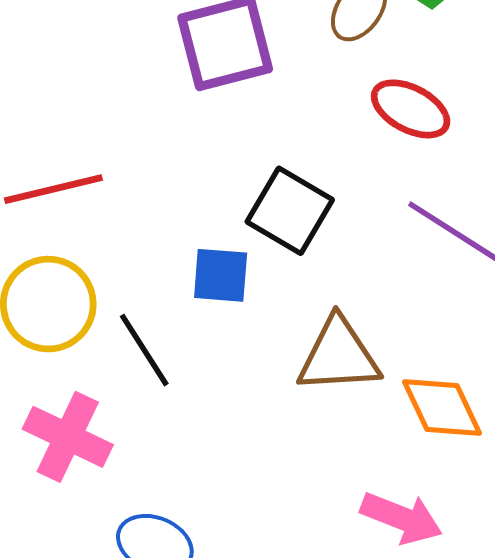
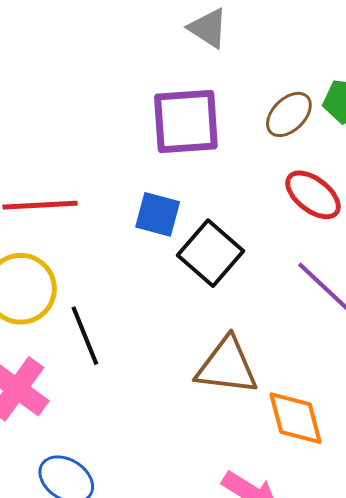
blue square: (221, 275) -> (158, 214), moved

